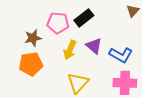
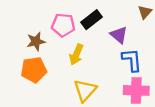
purple triangle: (94, 46) -> (119, 35), moved
blue L-shape: (121, 55) -> (132, 60), turned -125

